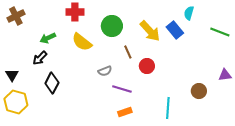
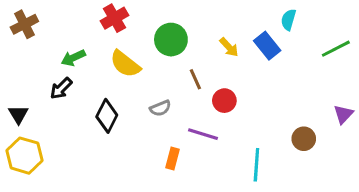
red cross: (75, 12) -> (114, 18), turned -30
yellow arrow: (150, 31) -> (229, 47), size x0.6
green line: (220, 32) -> (336, 49), turned -48
purple triangle: (225, 75) -> (343, 114), turned -40
black diamond: (52, 83) -> (107, 116), moved
purple line: (122, 89) -> (203, 134), moved
orange rectangle: (125, 112) -> (172, 159), moved, turned -56

